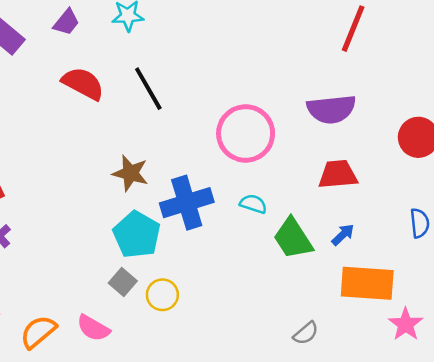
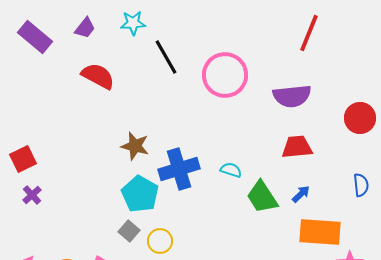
black line: (148, 89) -> (166, 57), moved
pink circle: (246, 133) -> (225, 75), moved

